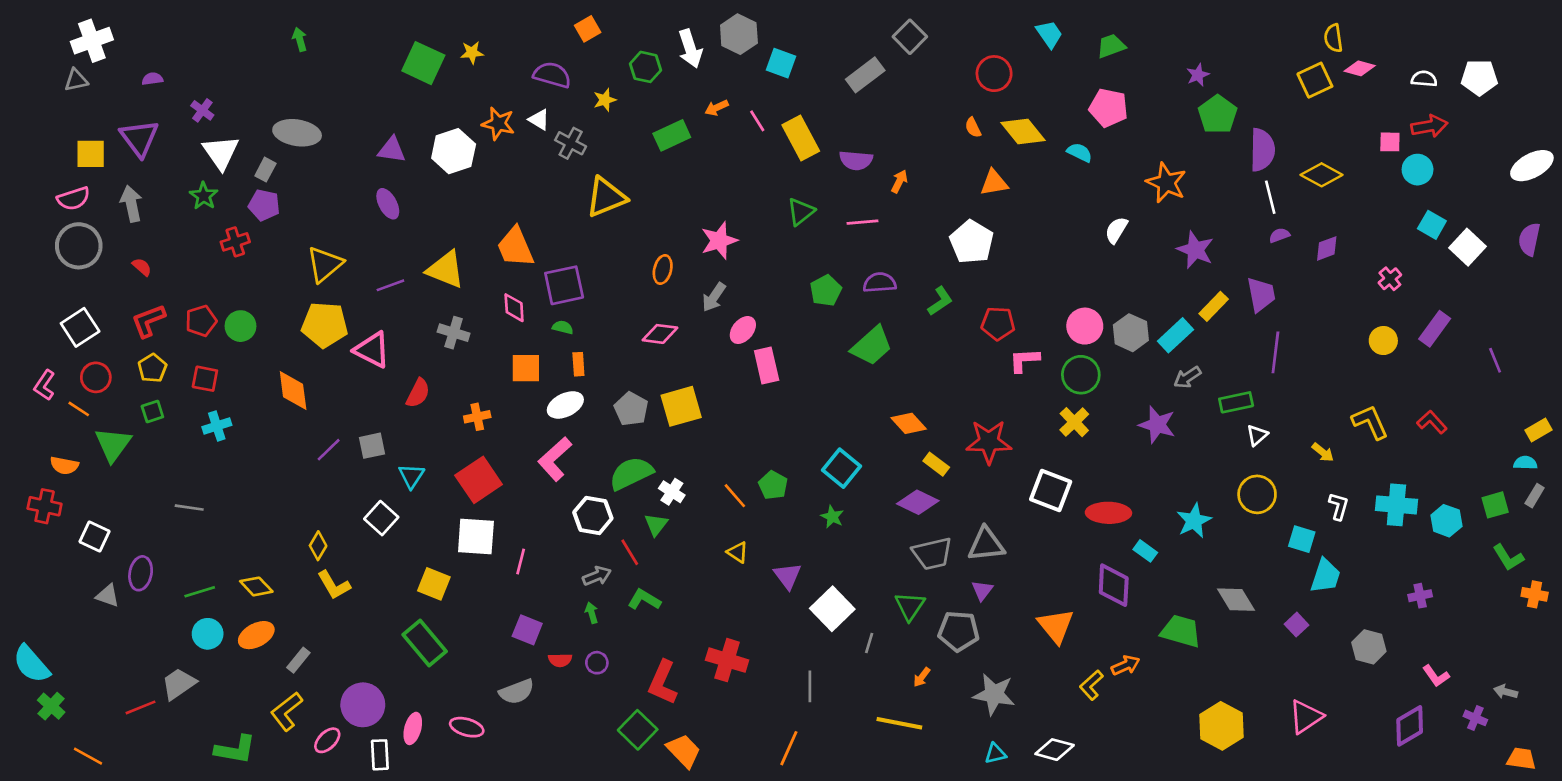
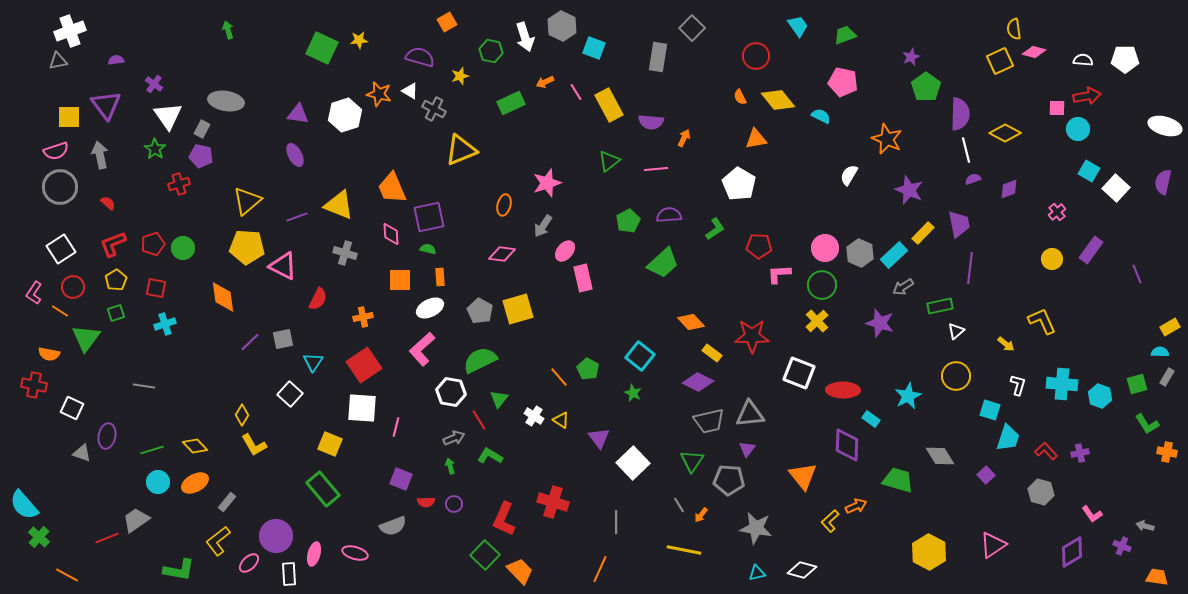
gray rectangle: (865, 75) -> (658, 57), turned -44
white ellipse: (1532, 166) -> (1165, 126), turned 44
red L-shape: (1432, 422) -> (1046, 451), moved
white cross: (672, 492) -> (534, 416), moved
gray line: (869, 643) -> (679, 505), moved, turned -49

